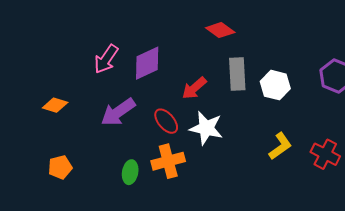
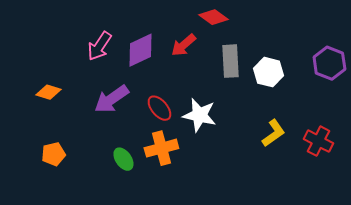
red arrow: (194, 88) -> (183, 45), moved
green ellipse: (130, 172) -> (123, 159), turned -45

